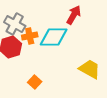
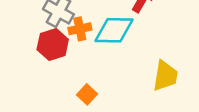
yellow trapezoid: (90, 69) -> (165, 76), turned 70

